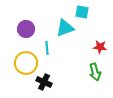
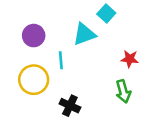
cyan square: (82, 12) -> (106, 13), turned 32
black cross: (44, 82) -> (70, 106), moved

